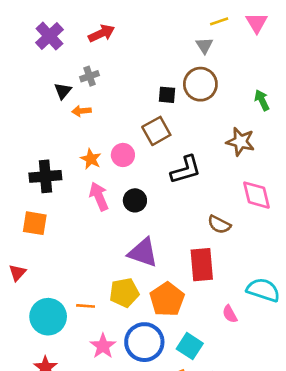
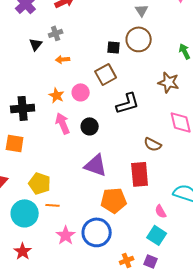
orange arrow: (82, 111) -> (63, 59), moved
yellow pentagon: (124, 293) -> (40, 183), moved, turned 30
orange pentagon: (167, 299) -> (114, 200), turned 30
cyan square: (190, 346) -> (157, 235), moved

